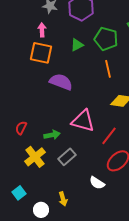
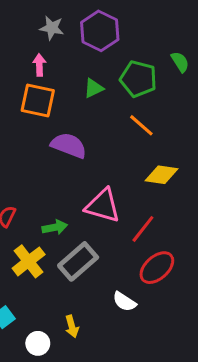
orange line: (108, 69) -> (141, 125), turned -36
gray rectangle: (67, 157) -> (78, 261), size x1.4

